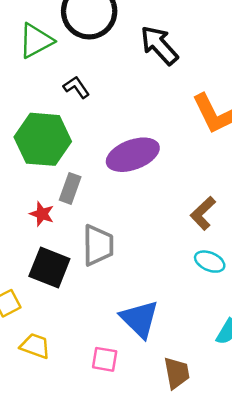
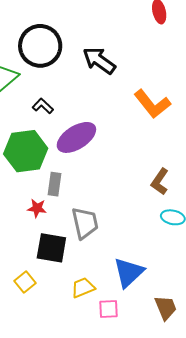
purple ellipse: (133, 155) -> (76, 137), moved
blue triangle: (140, 319) -> (129, 273), turned 44
yellow trapezoid: (35, 346) -> (83, 288), moved, turned -30

